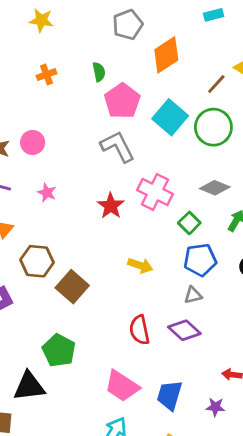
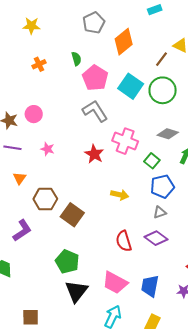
black triangle: (29, 386) -> (76, 291), moved, turned -40

